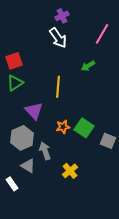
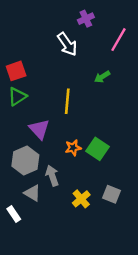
purple cross: (62, 16) -> (86, 19), moved
gray square: (108, 141) -> (111, 194), moved

